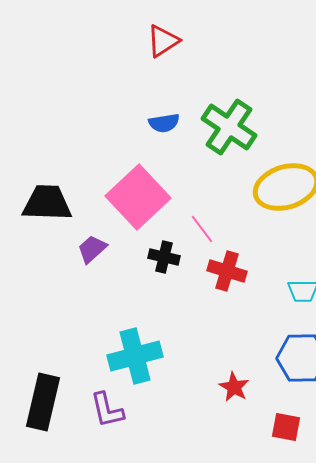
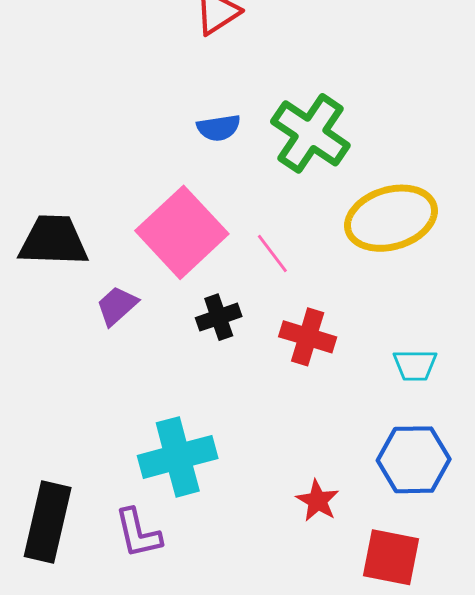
pink line: (202, 229) -> (272, 253), moved
black cross: (164, 257) -> (219, 317), turned -32
red square: (286, 427) -> (391, 557), size x1.4

